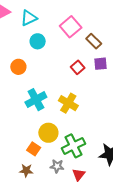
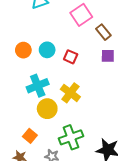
cyan circle: (38, 41) -> (47, 50), moved
red square: (78, 67) -> (71, 57), moved, turned -32
yellow circle: (48, 133) -> (47, 109), moved

